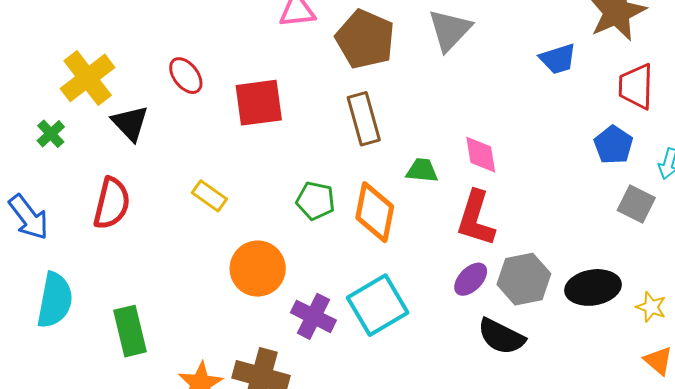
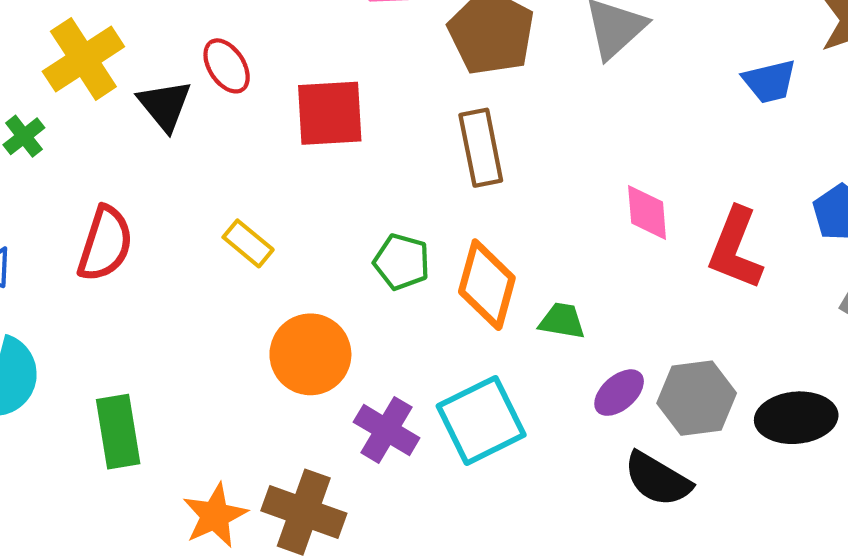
black triangle: (130, 123) -> (165, 105), moved
green trapezoid: (422, 170) -> (562, 321), moved
red L-shape: (476, 218) -> (735, 248), moved

